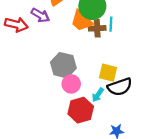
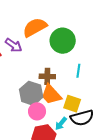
orange trapezoid: (82, 21) -> (51, 95), moved
cyan line: (111, 24) -> (78, 71), moved
brown cross: (97, 28) -> (47, 76), moved

